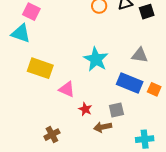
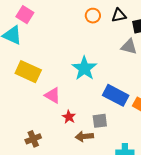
gray triangle: (140, 55) -> (129, 47), moved

